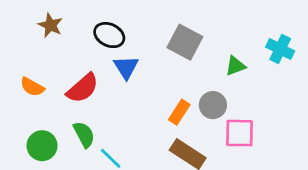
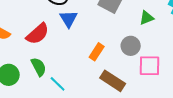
orange rectangle: (179, 112) -> (97, 52), moved

